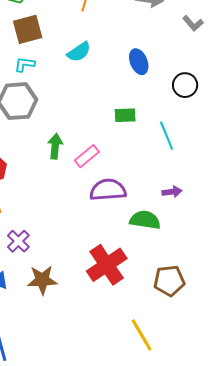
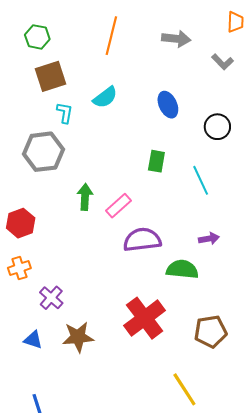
cyan L-shape: (25, 64) -> (65, 113), moved, turned 95
green rectangle: (125, 115) -> (156, 161), turned -75

